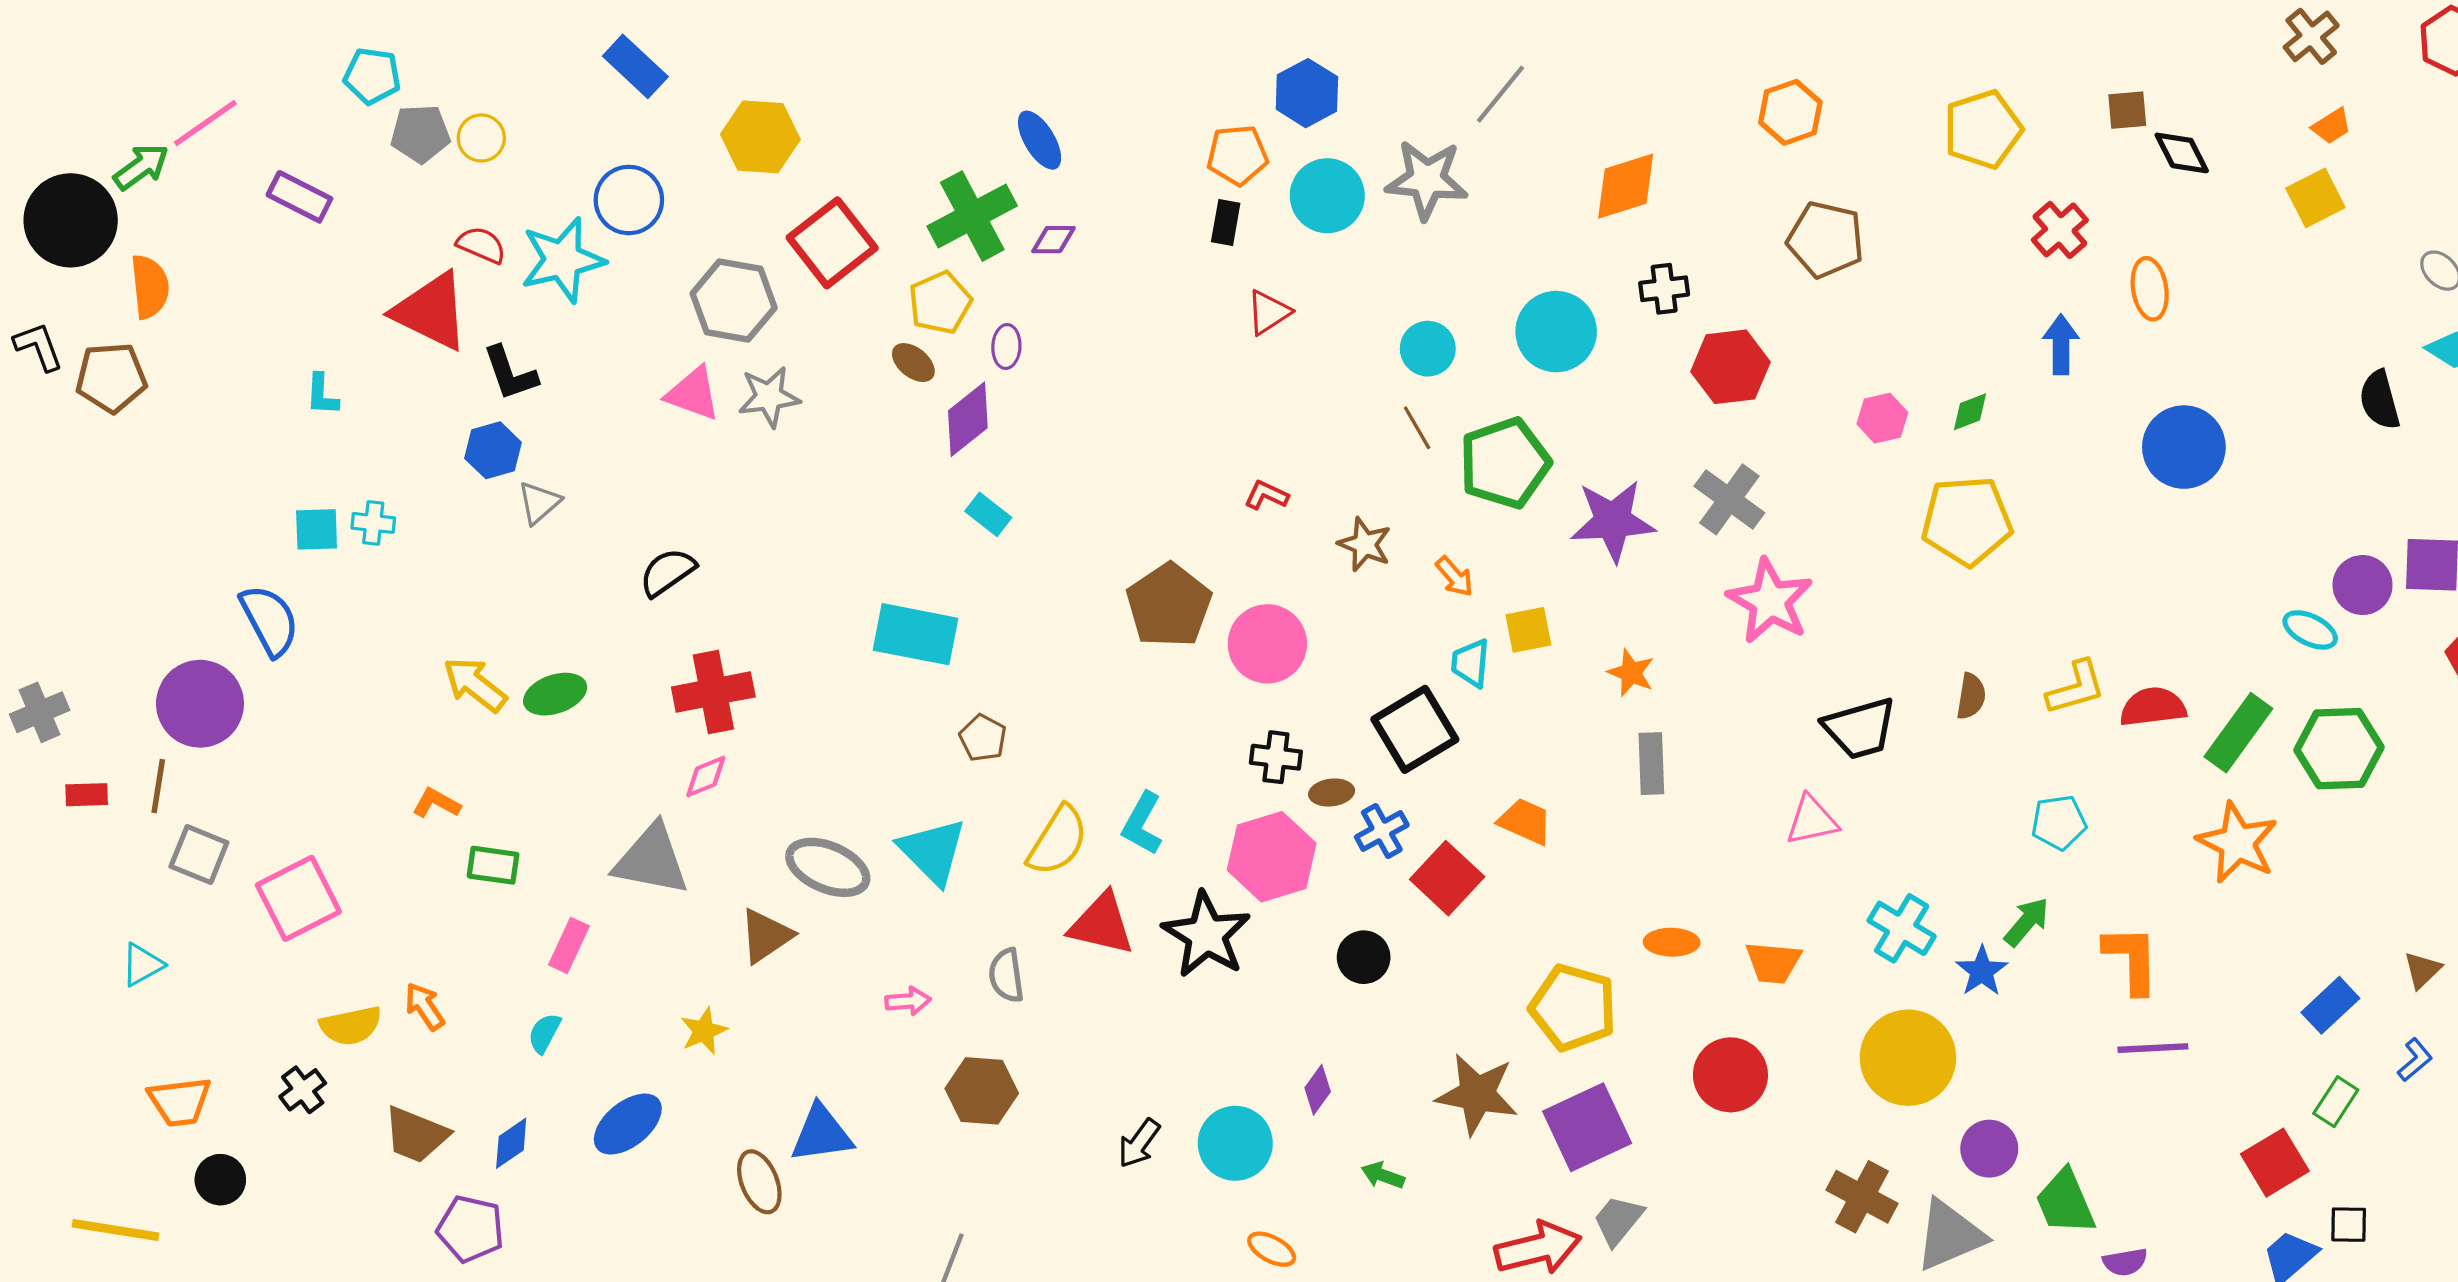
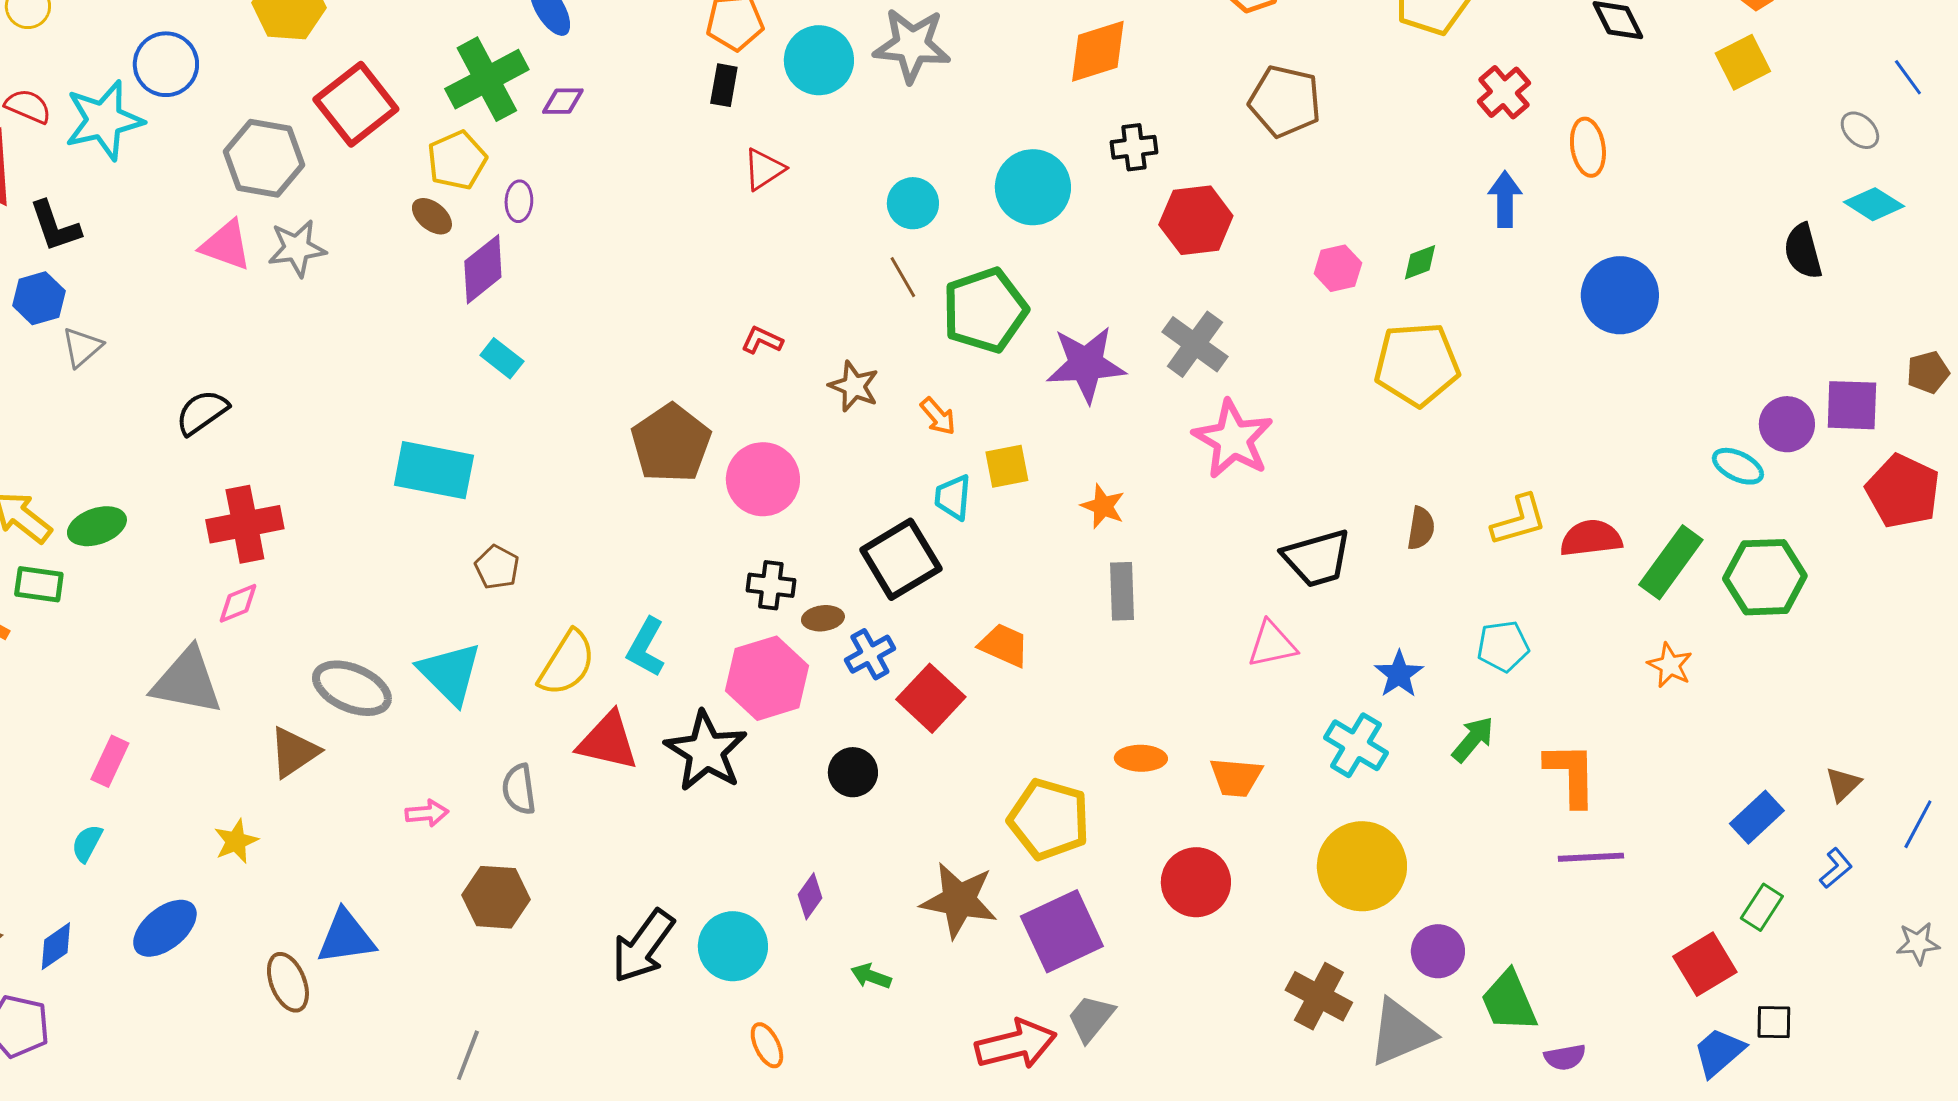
orange star: (2237, 843) -> (1670, 665), size x0.6
green rectangle: (493, 865) -> (39, 584), moved
blue star: (1982, 971) -> (1399, 674), moved
black arrow: (1139, 1143) -> (643, 946), size x1.6
orange ellipse: (1272, 1249) -> (767, 1045), turned 36

